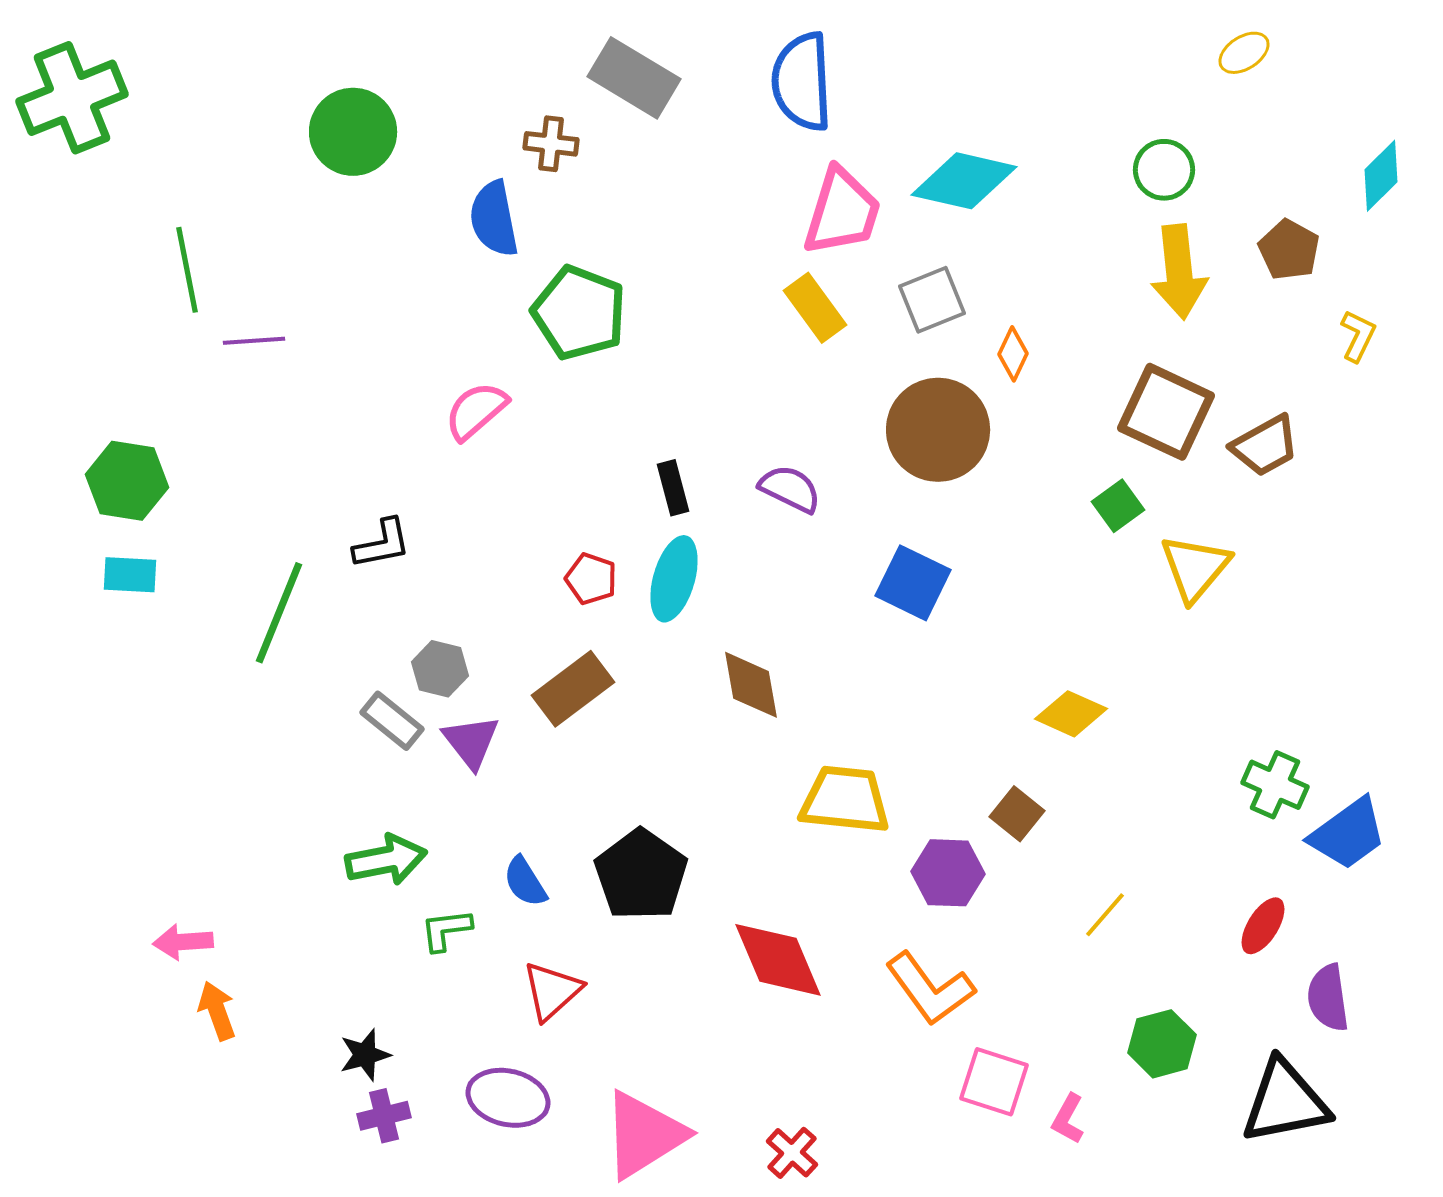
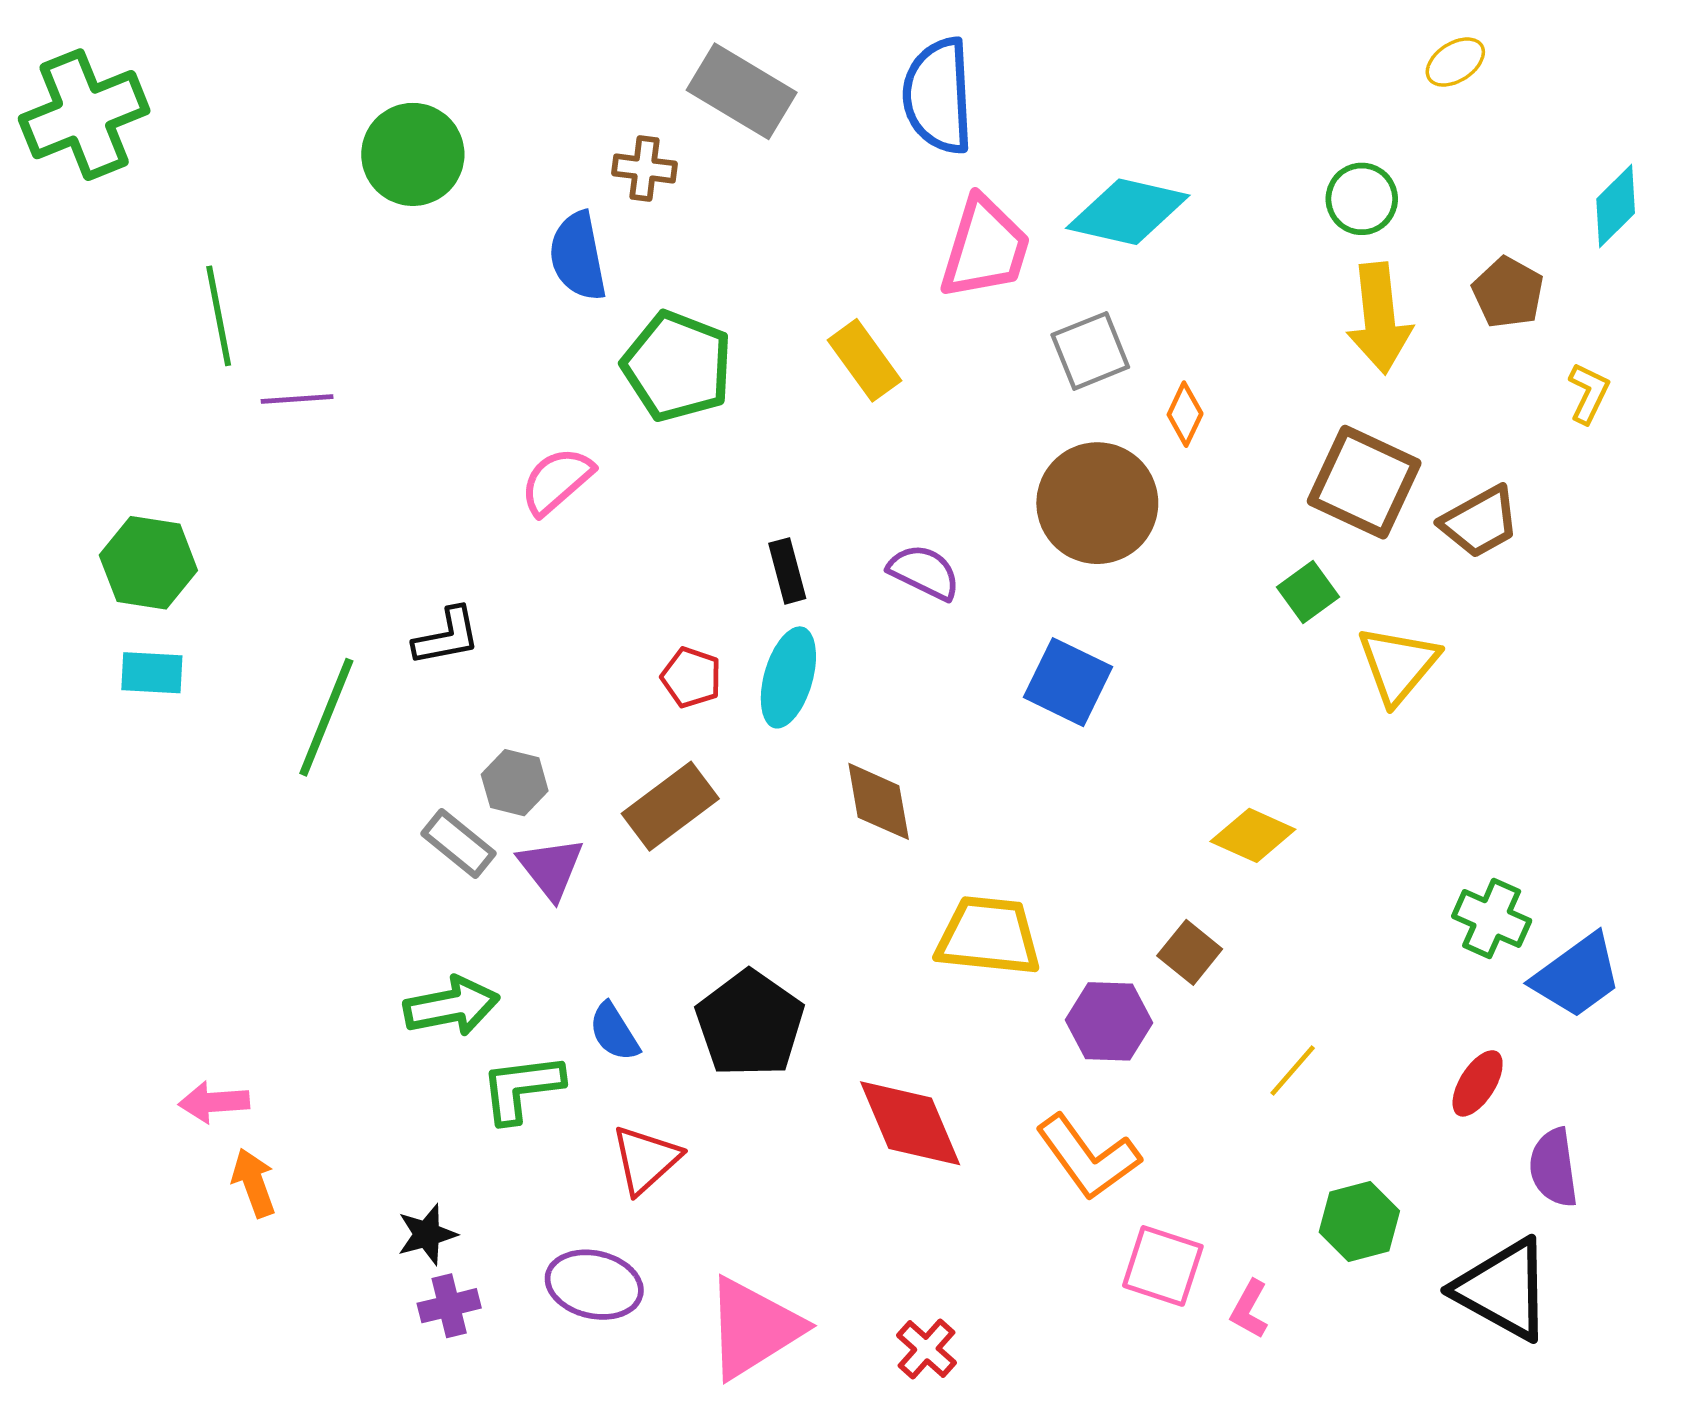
yellow rectangle: (815, 308) -> (864, 360), moved
green L-shape: (446, 930) -> (522, 1088), size x1.4
black triangle: (1285, 1102) -> (1503, 1289), turned 40

